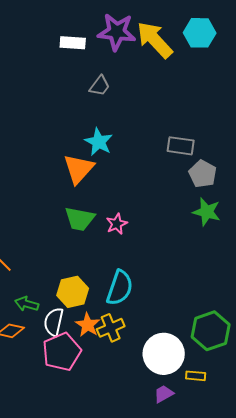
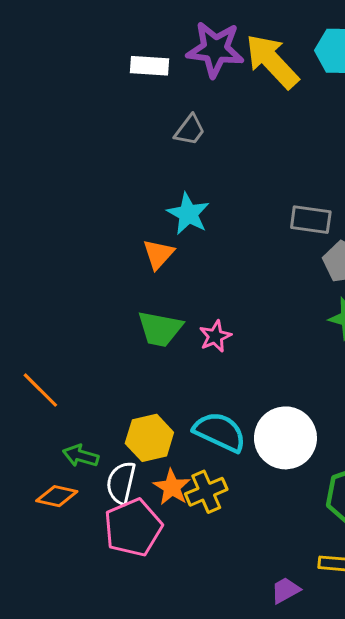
orange triangle: (79, 169) -> (158, 254), size x0.7
cyan semicircle: (120, 288) -> (220, 432), turned -84
white circle: (164, 354) -> (285, 438), moved

